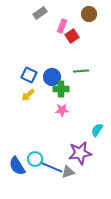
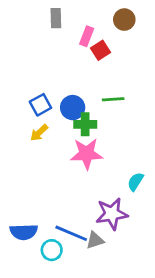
gray rectangle: (40, 13) -> (56, 18), turned -56
blue square: (29, 75) -> (40, 105), turned 35
pink star: (62, 110) -> (87, 154), size x1.6
cyan circle: (35, 159) -> (52, 250), moved
blue semicircle: (17, 166) -> (24, 232), turned -60

